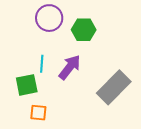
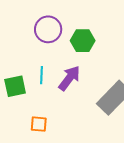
green square: (27, 85) -> (15, 86), moved

